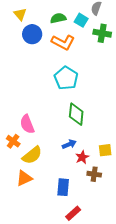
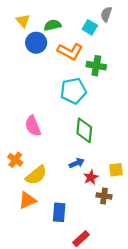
green semicircle: (58, 18) -> (53, 25), moved
green cross: (102, 33) -> (96, 66), moved
cyan pentagon: (66, 78) -> (73, 91), turned 30
pink semicircle: (27, 124) -> (33, 126), moved
blue rectangle: (63, 187) -> (59, 212), moved

